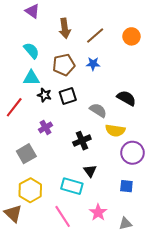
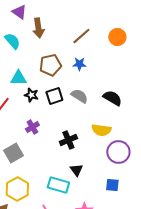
brown arrow: (65, 28) -> (38, 28), moved
cyan semicircle: (31, 51) -> (12, 41), moved
gray semicircle: (98, 110) -> (79, 96), moved

